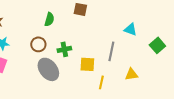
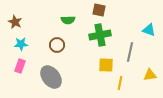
green semicircle: (49, 19) -> (68, 20), turned 72
green cross: (64, 49) -> (100, 35), moved, size x1.5
gray ellipse: (48, 69) -> (51, 77), moved

